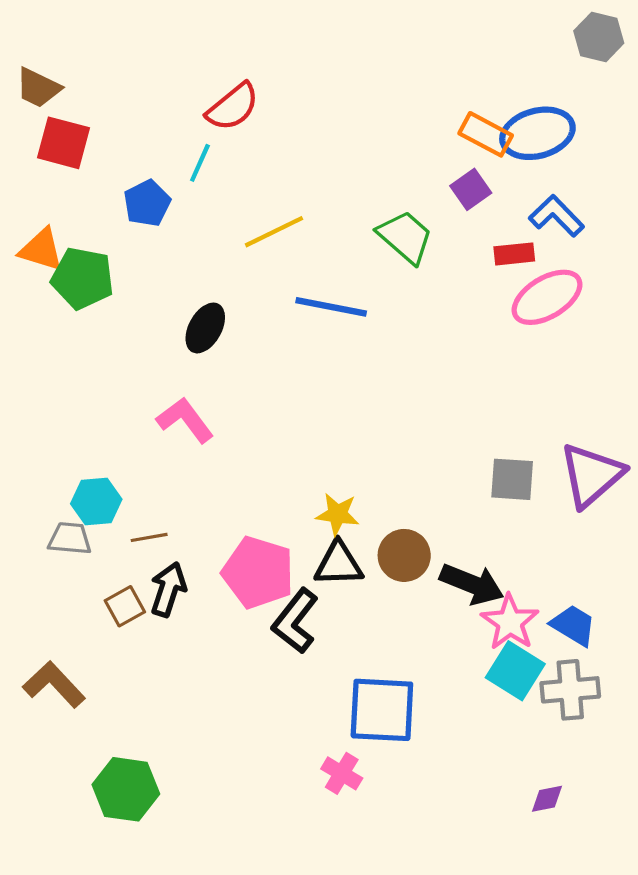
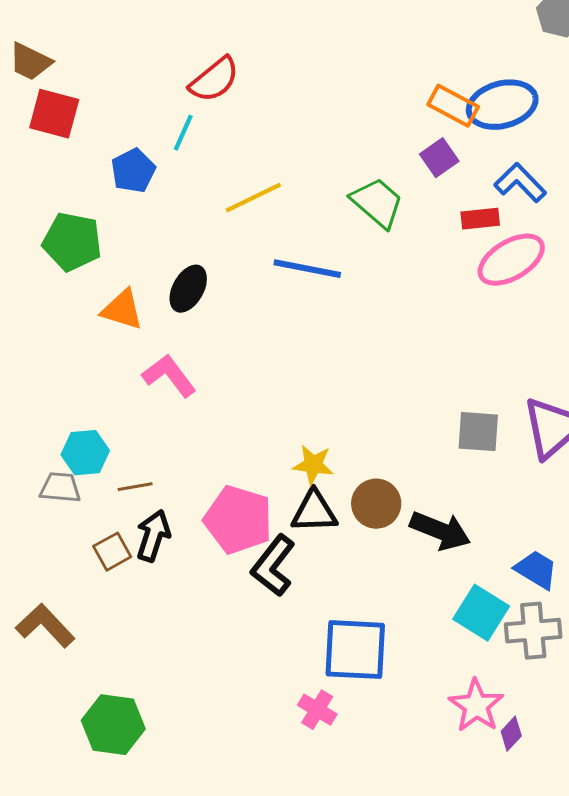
orange triangle: (41, 250) -> (122, 310), moved
pink star: (510, 622) -> (476, 706), moved
purple diamond: (547, 799) -> (511, 734), turned -36

